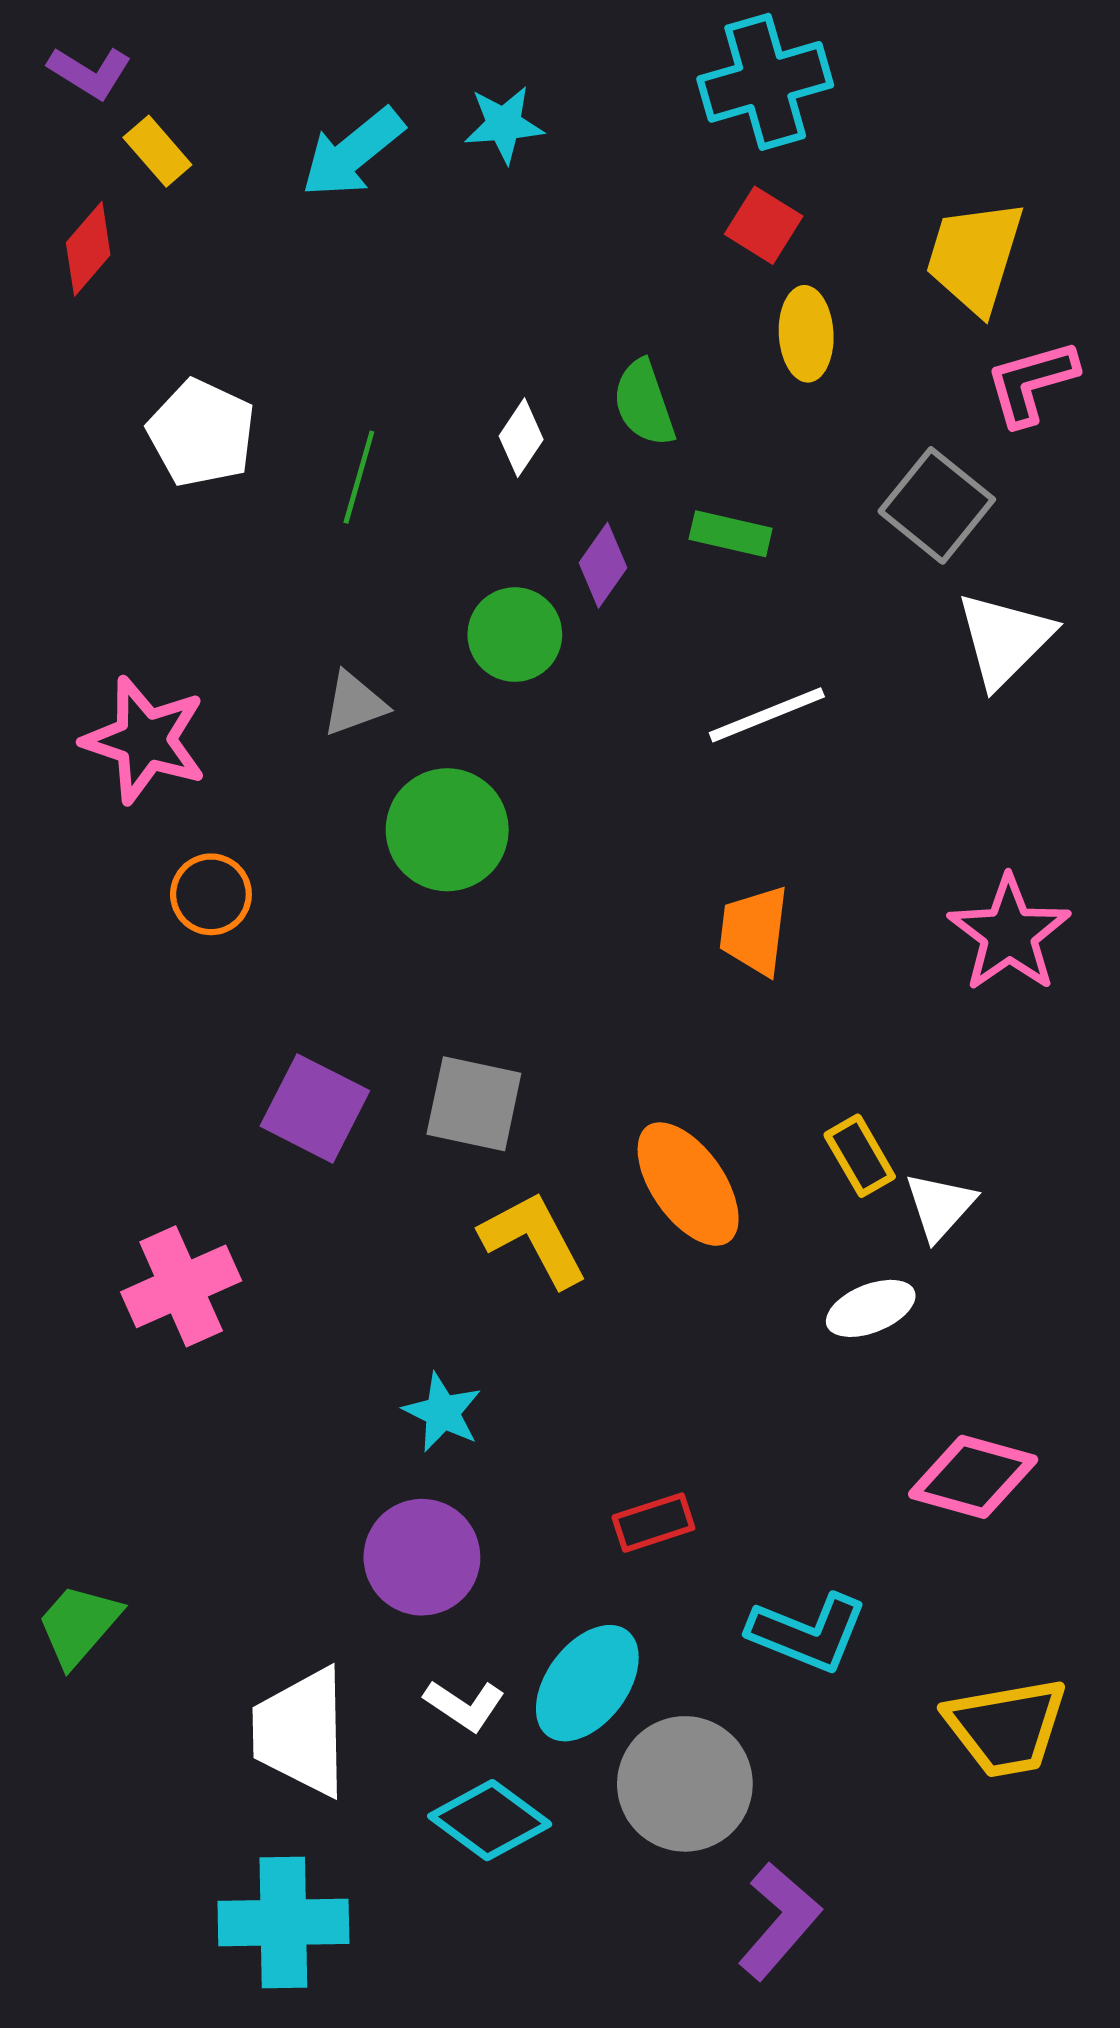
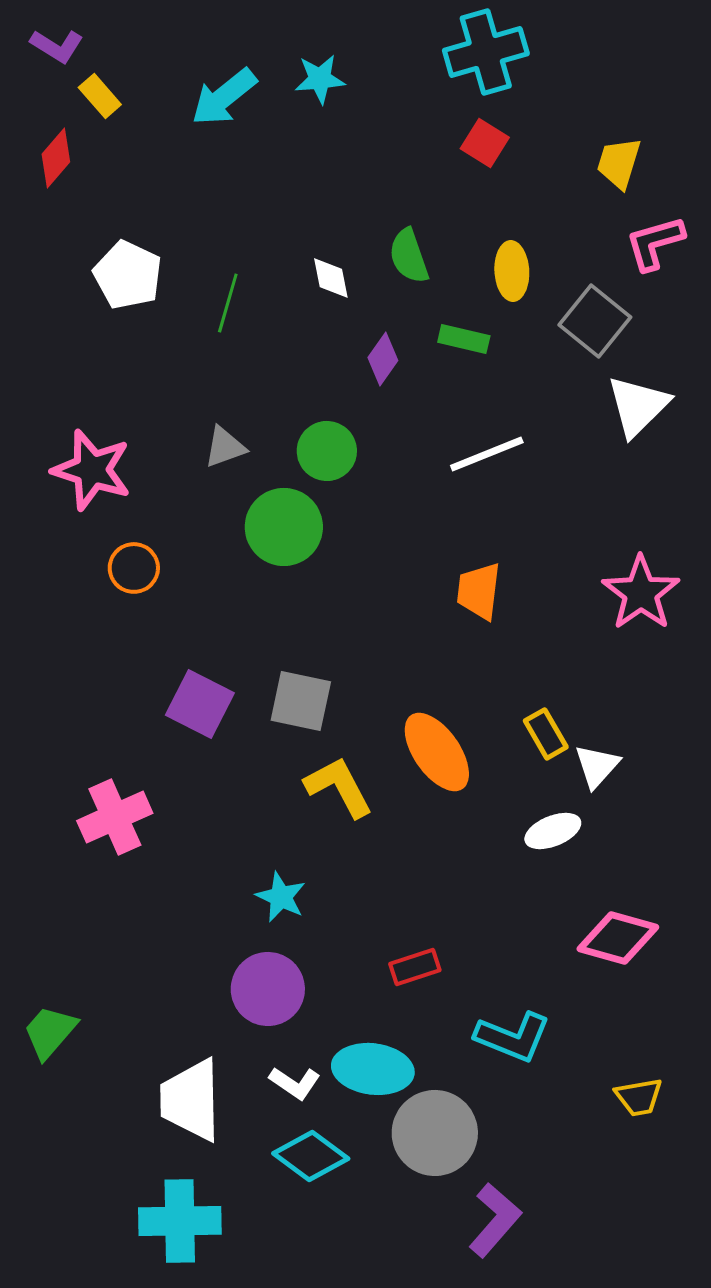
yellow trapezoid: (975, 257) -> (619, 163), size x0.7
yellow ellipse: (806, 334) -> (512, 271), moved
white diamond: (521, 438) -> (331, 278), turned -45
green circle: (515, 635) -> (327, 451), moved
cyan ellipse: (587, 1683) -> (373, 1069), turned 60
yellow trapezoid: (1006, 1727) -> (639, 1097), size x0.6

